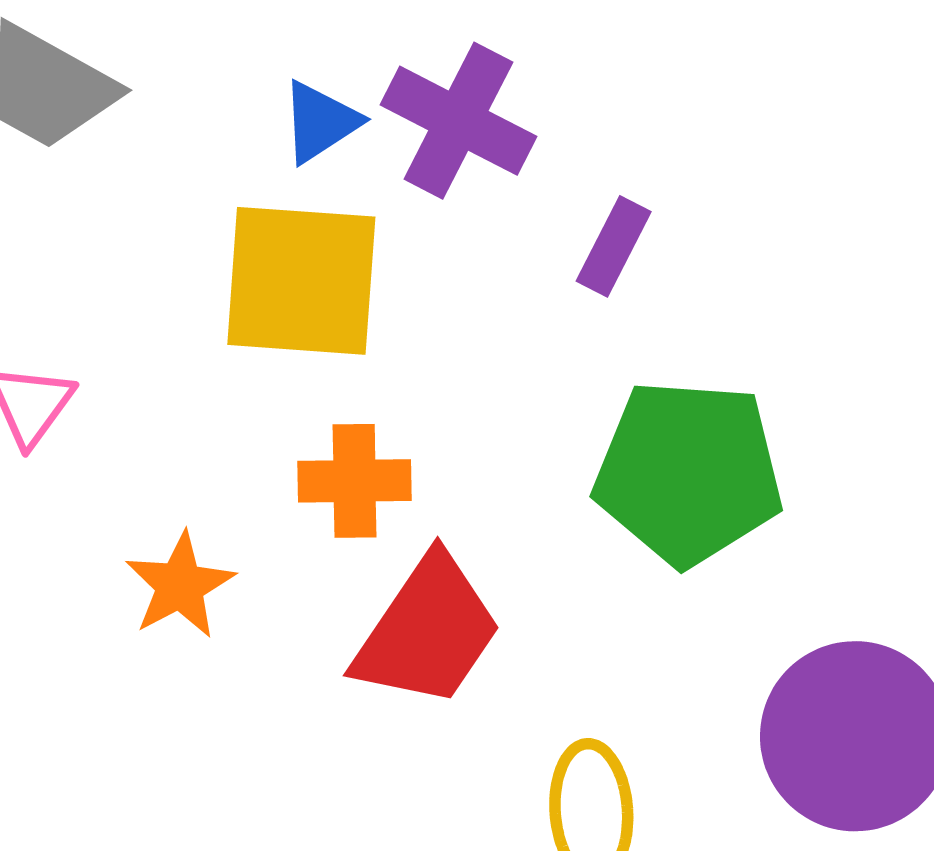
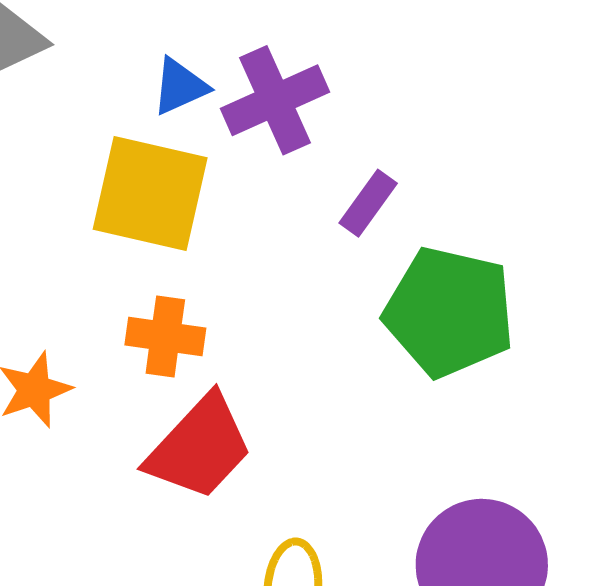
purple cross: (458, 121) -> (275, 100), turned 30
green pentagon: (688, 472) -> (449, 312), moved

